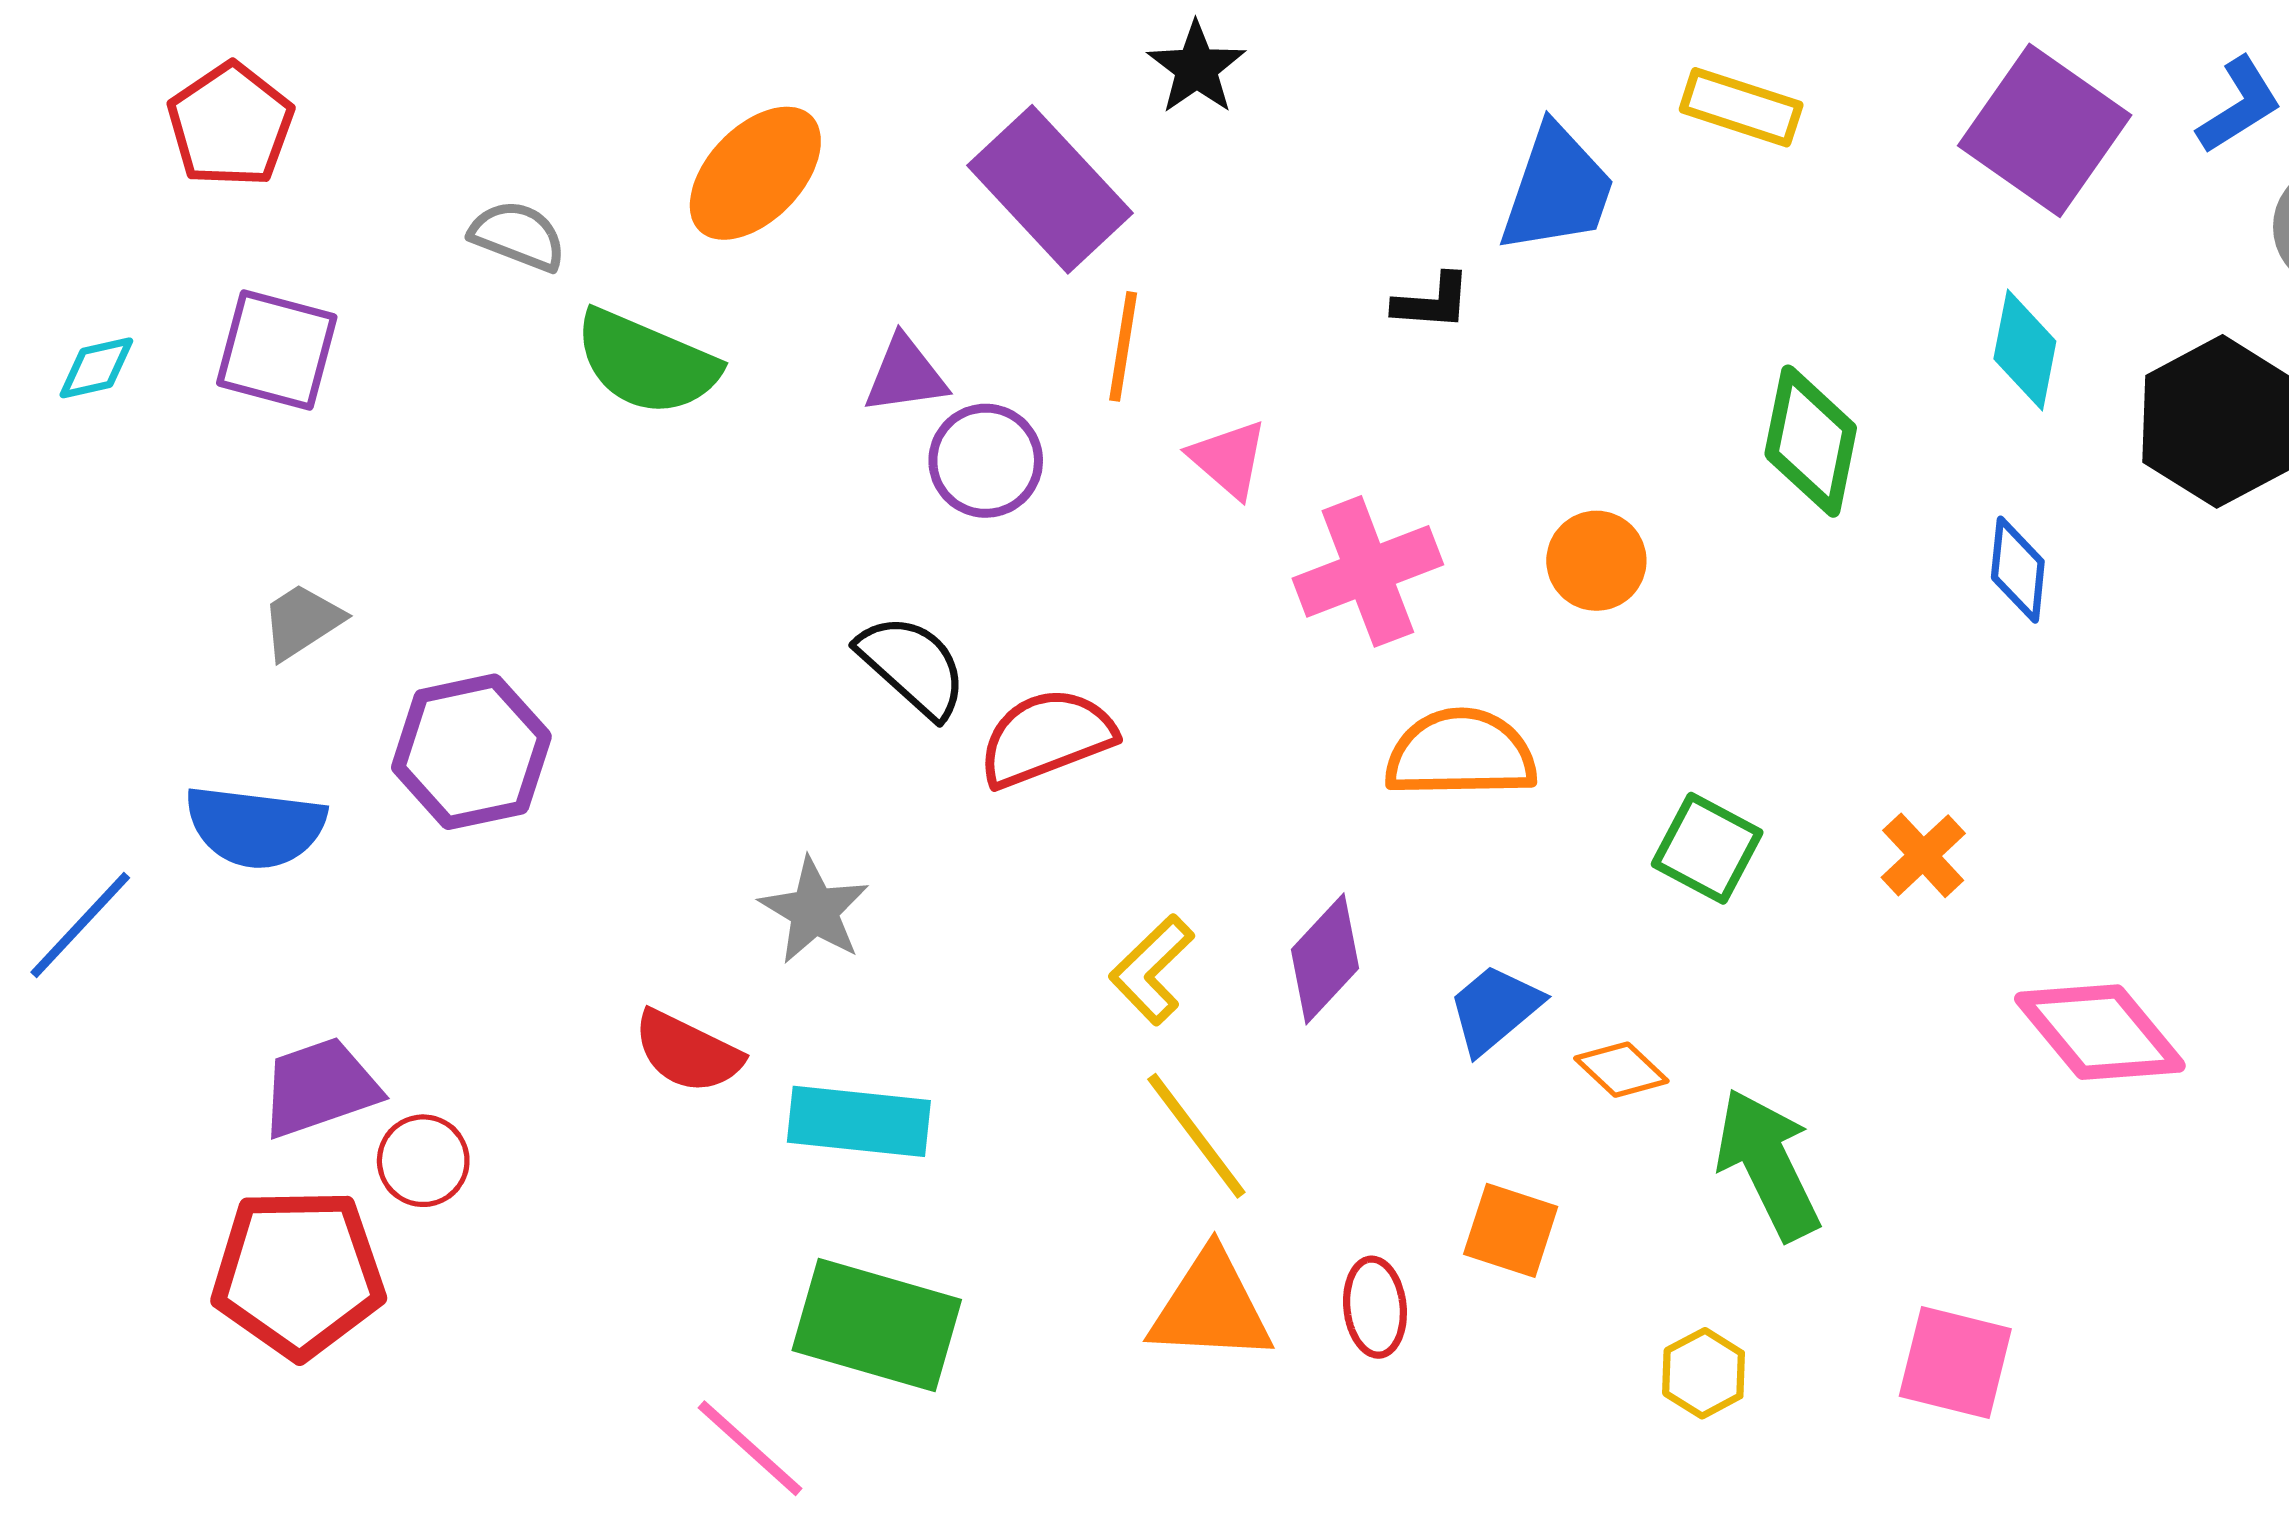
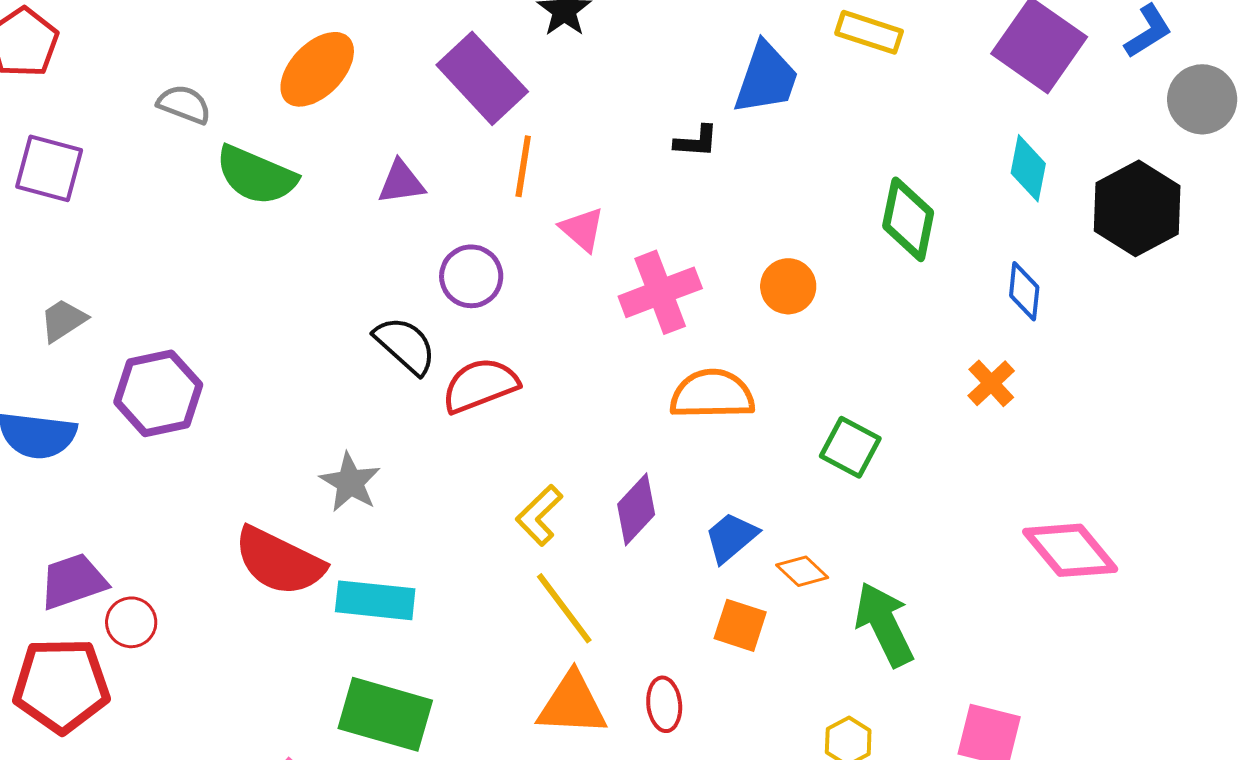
purple circle: (986, 461) -> (471, 276), moved
orange cross: (1923, 855) -> (991, 383), moved
red semicircle: (687, 1052) -> (279, 561), size x1.5
orange square: (1511, 1230) -> (740, 625), moved

